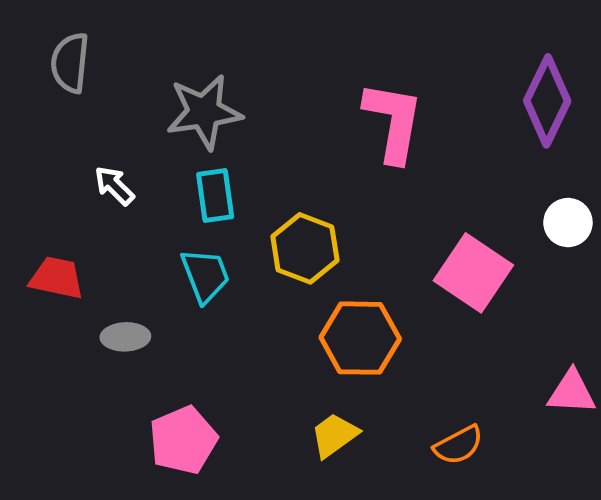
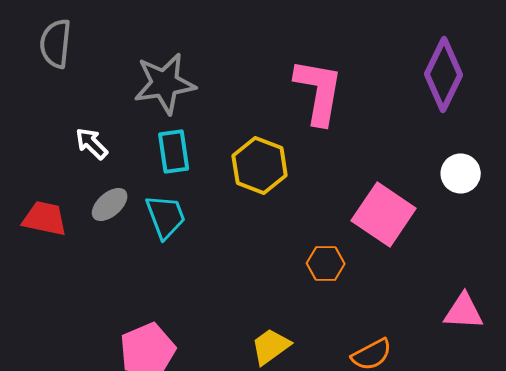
yellow hexagon: (305, 248) -> (260, 166), moved
gray ellipse: (125, 337) -> (110, 204), moved, turned -39
orange hexagon: (360, 338) -> (326, 264), moved, size x0.6

